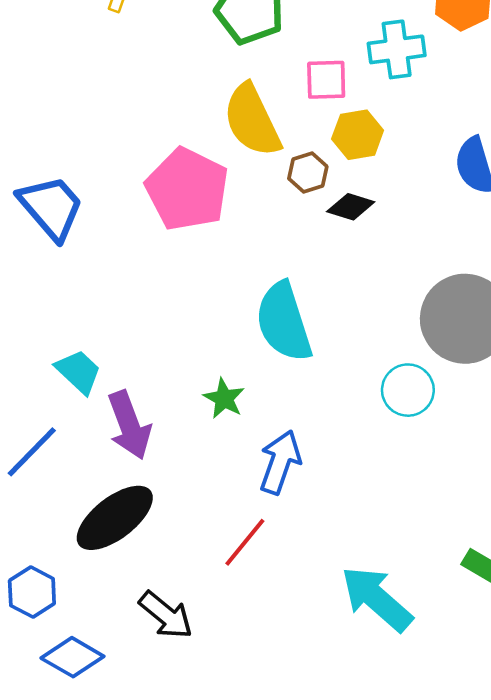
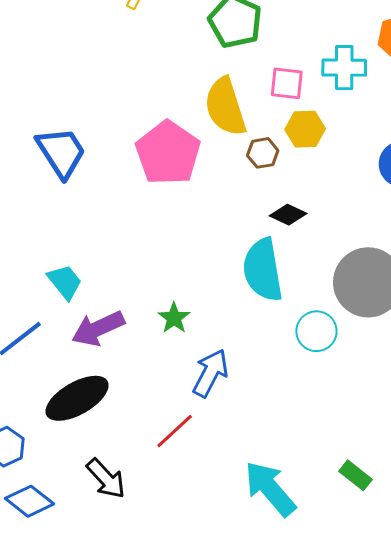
black diamond: (351, 207) -> (288, 215), moved
cyan semicircle: (284, 322) -> (263, 270), moved
purple arrow: (129, 425) -> (98, 328), turned 78

